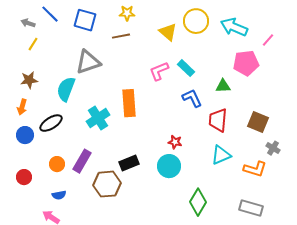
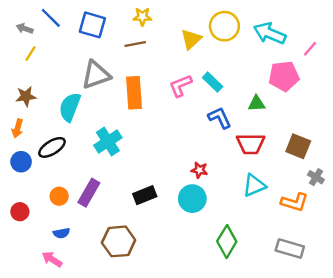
yellow triangle: (168, 32) -> (191, 39), turned 36
orange rectangle: (129, 103) -> (134, 93), moved
red trapezoid: (218, 120) -> (251, 144), turned -95
brown hexagon: (107, 184) -> (119, 241), moved

